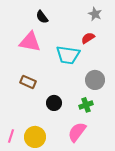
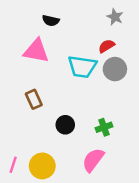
black semicircle: (42, 17) -> (51, 21), turned -40
gray circle: (95, 80) -> (115, 69), moved
brown rectangle: (28, 82) -> (34, 99), turned 42

